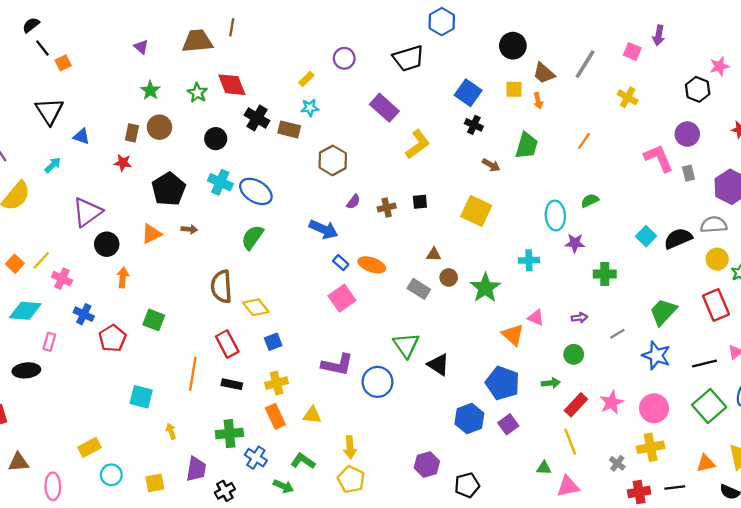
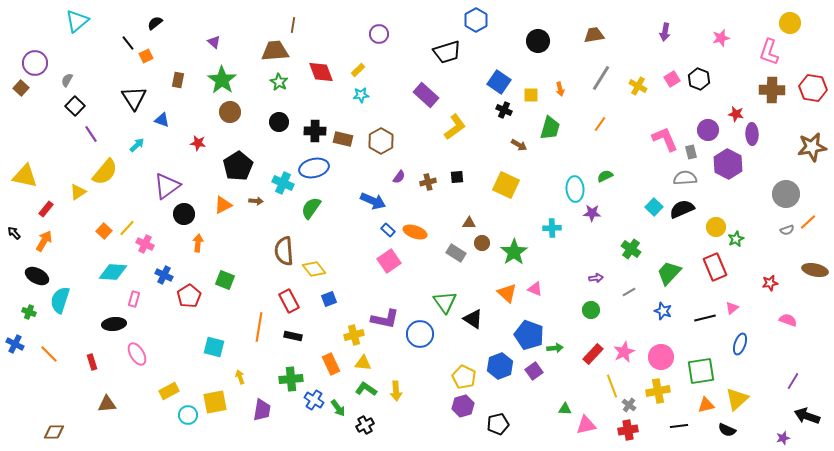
black semicircle: (31, 25) -> (155, 23), moved
brown trapezoid: (197, 41) -> (275, 51), moved
pink square: (632, 51) -> (672, 79), moved, turned 35
purple circle: (344, 58) -> (379, 34), moved
gray line: (585, 64) -> (601, 78), moved
pink star: (719, 66) -> (721, 38), moved
brown trapezoid: (544, 73) -> (594, 35), moved, turned 130
red diamond: (232, 85) -> (321, 72), moved
yellow square: (514, 89) -> (531, 95), moved
green star: (150, 90) -> (222, 80), size x1.6
green star: (197, 93) -> (279, 82), moved
black cross: (257, 118) -> (315, 131), moved, turned -30
brown rectangle: (289, 129) -> (343, 139), moved
brown rectangle: (132, 133) -> (178, 80), moved
purple circle: (687, 134) -> (708, 130), moved
cyan cross: (220, 182) -> (283, 183), moved
blue ellipse: (256, 191) -> (314, 168), turned -44
gray semicircle: (714, 225) -> (685, 178), moved
green cross: (605, 274) -> (631, 249), moved, turned 36
pink triangle: (536, 318) -> (535, 289), moved
orange triangle: (513, 335) -> (507, 293), moved
blue star: (656, 355) -> (663, 311), size x0.7
yellow cross: (277, 383) -> (354, 335), moved
green arrow: (551, 383) -> (555, 348), moved
green square: (709, 406) -> (701, 371), moved, turned 32
yellow line: (570, 442) -> (612, 386), moved
green L-shape: (303, 461) -> (366, 389), moved
yellow pentagon: (351, 479) -> (464, 377), moved
yellow square: (155, 483) -> (215, 402), moved, size x1.4
pink ellipse: (53, 486) -> (137, 354), moved, turned -30
green arrow: (283, 486) -> (338, 408), moved, turned 30
black cross: (225, 491) -> (365, 425), moved
red cross: (639, 492) -> (628, 430), moved

